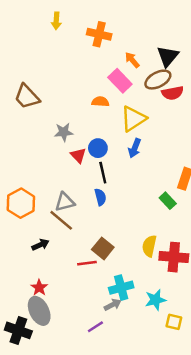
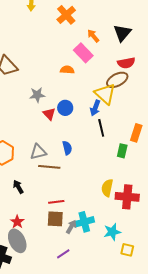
orange cross: (99, 34) -> (66, 15), turned 36
brown ellipse: (158, 80) -> (117, 80), moved
yellow triangle: (133, 119) -> (105, 94), moved, turned -45
black line: (103, 173) -> (101, 128), moved
green rectangle: (168, 201) -> (122, 151), turned 56
brown line: (61, 220) -> (49, 167), moved, turned -35
black arrow: (40, 245) -> (18, 187), turned -96
brown square: (103, 248) -> (55, 219), moved, turned -36
gray arrow: (113, 305) -> (71, 227), moved, turned -32

